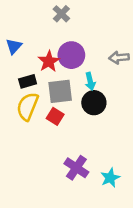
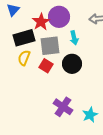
black rectangle: (28, 81) -> (24, 38), size x1.5
black circle: (94, 103) -> (72, 64), moved
yellow semicircle: (28, 106) -> (24, 58), size x0.7

